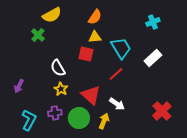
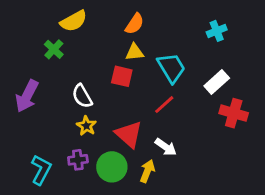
purple arrow: (19, 86) -> (27, 96), moved, size x1.6
red cross: (162, 111) -> (234, 113), moved, turned -30

